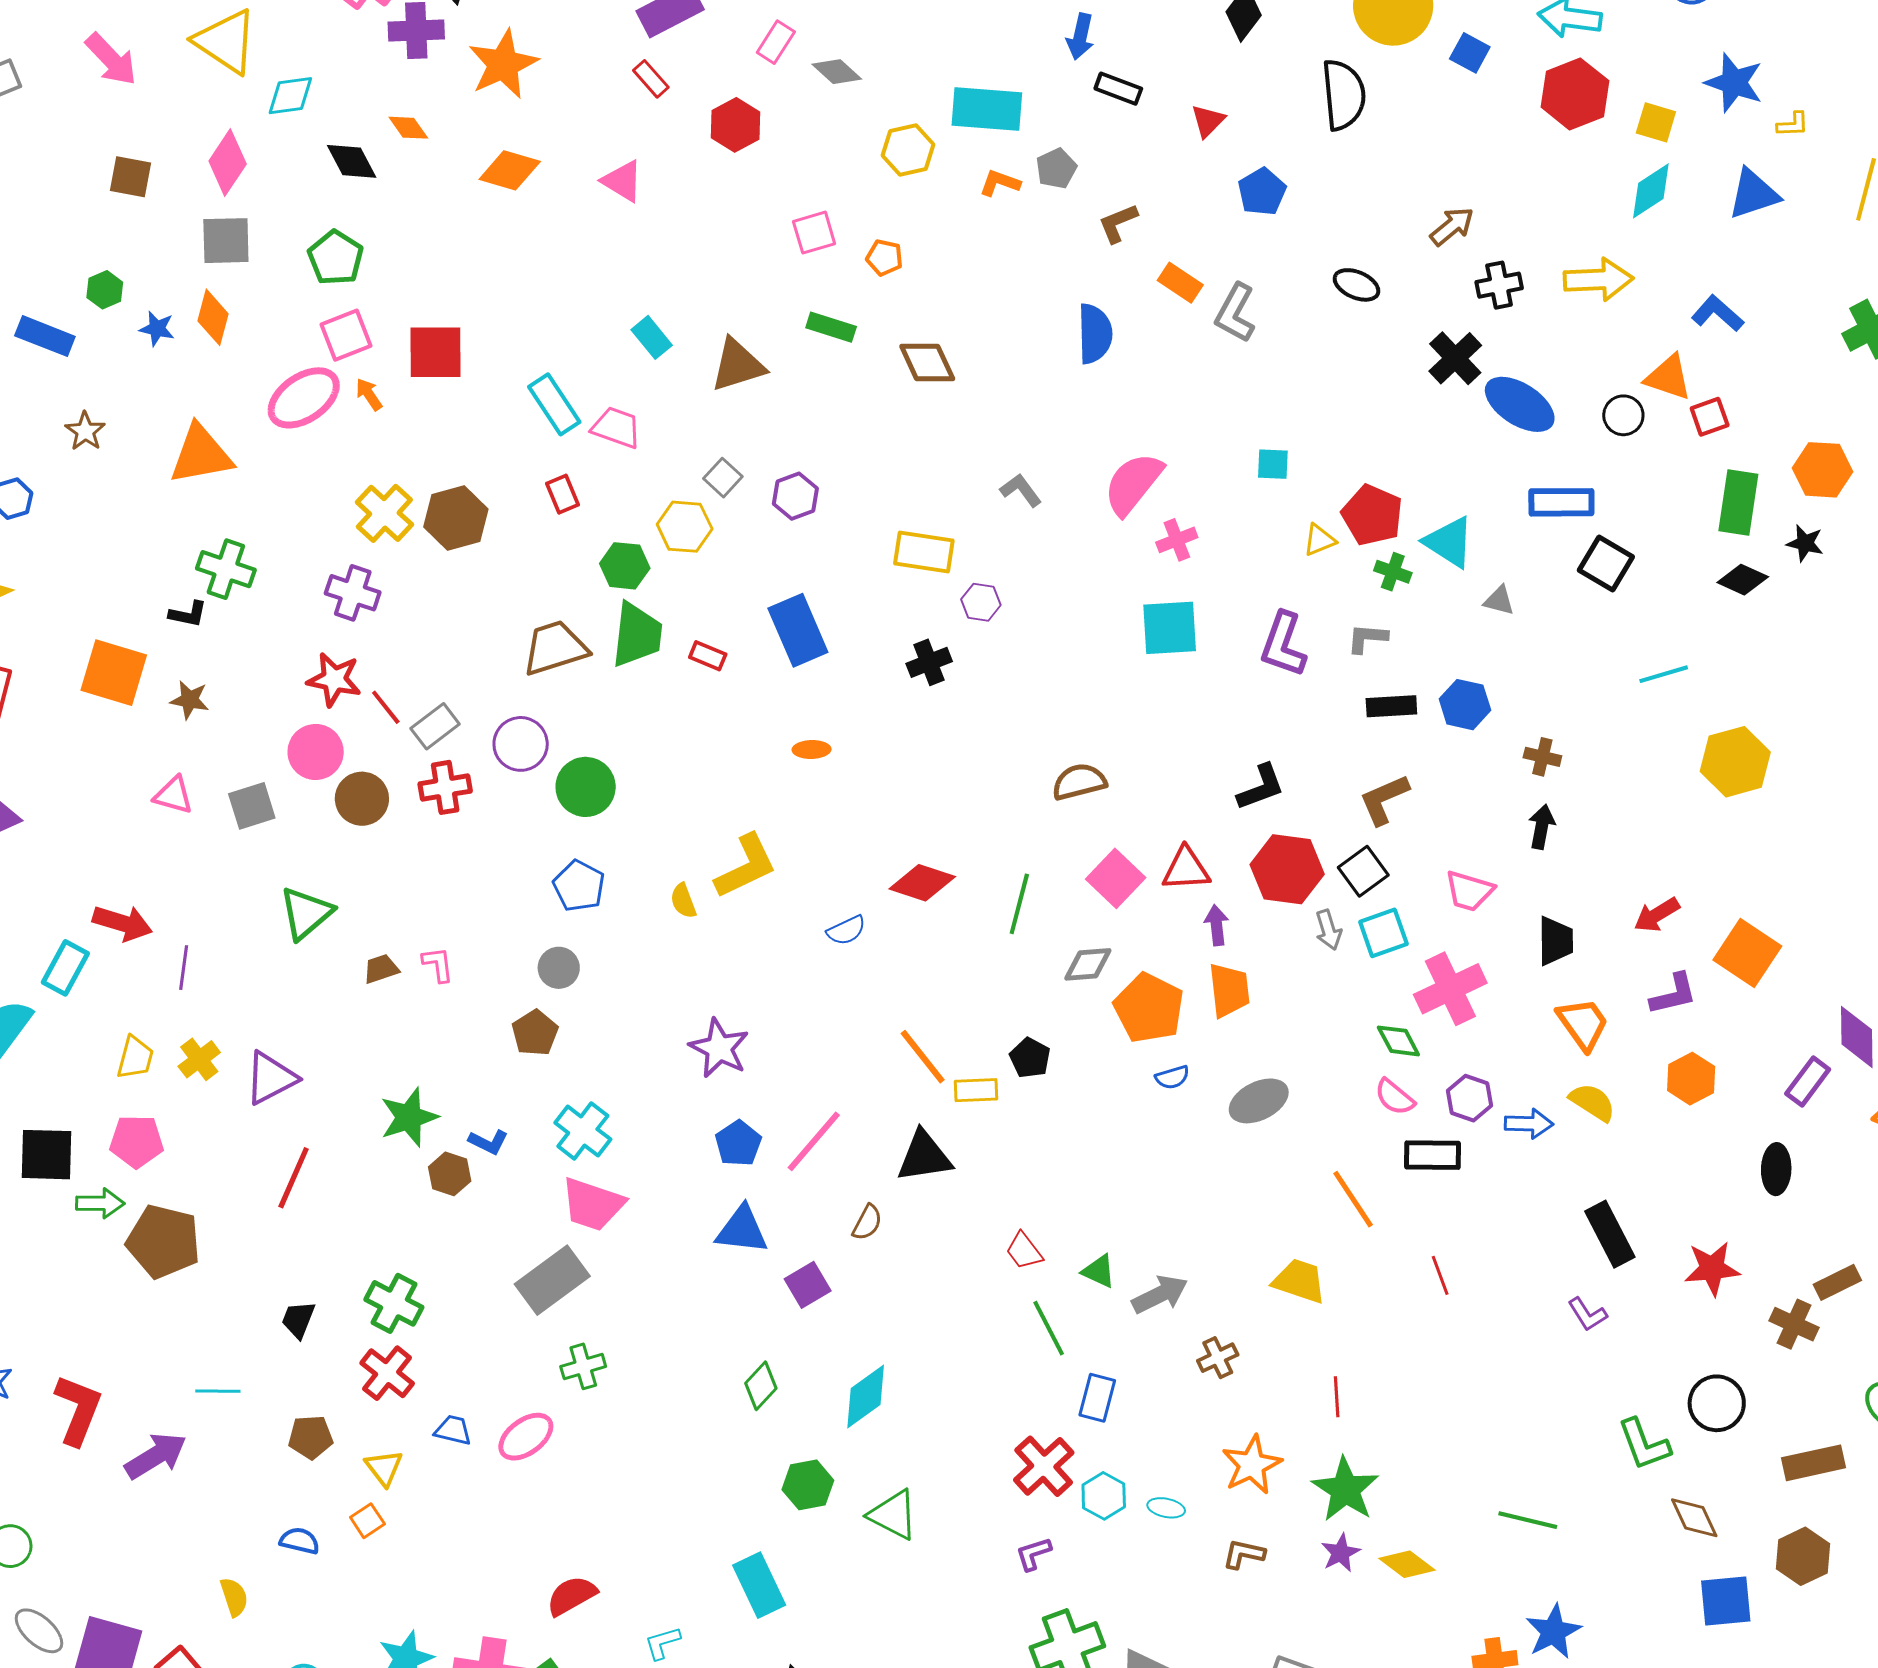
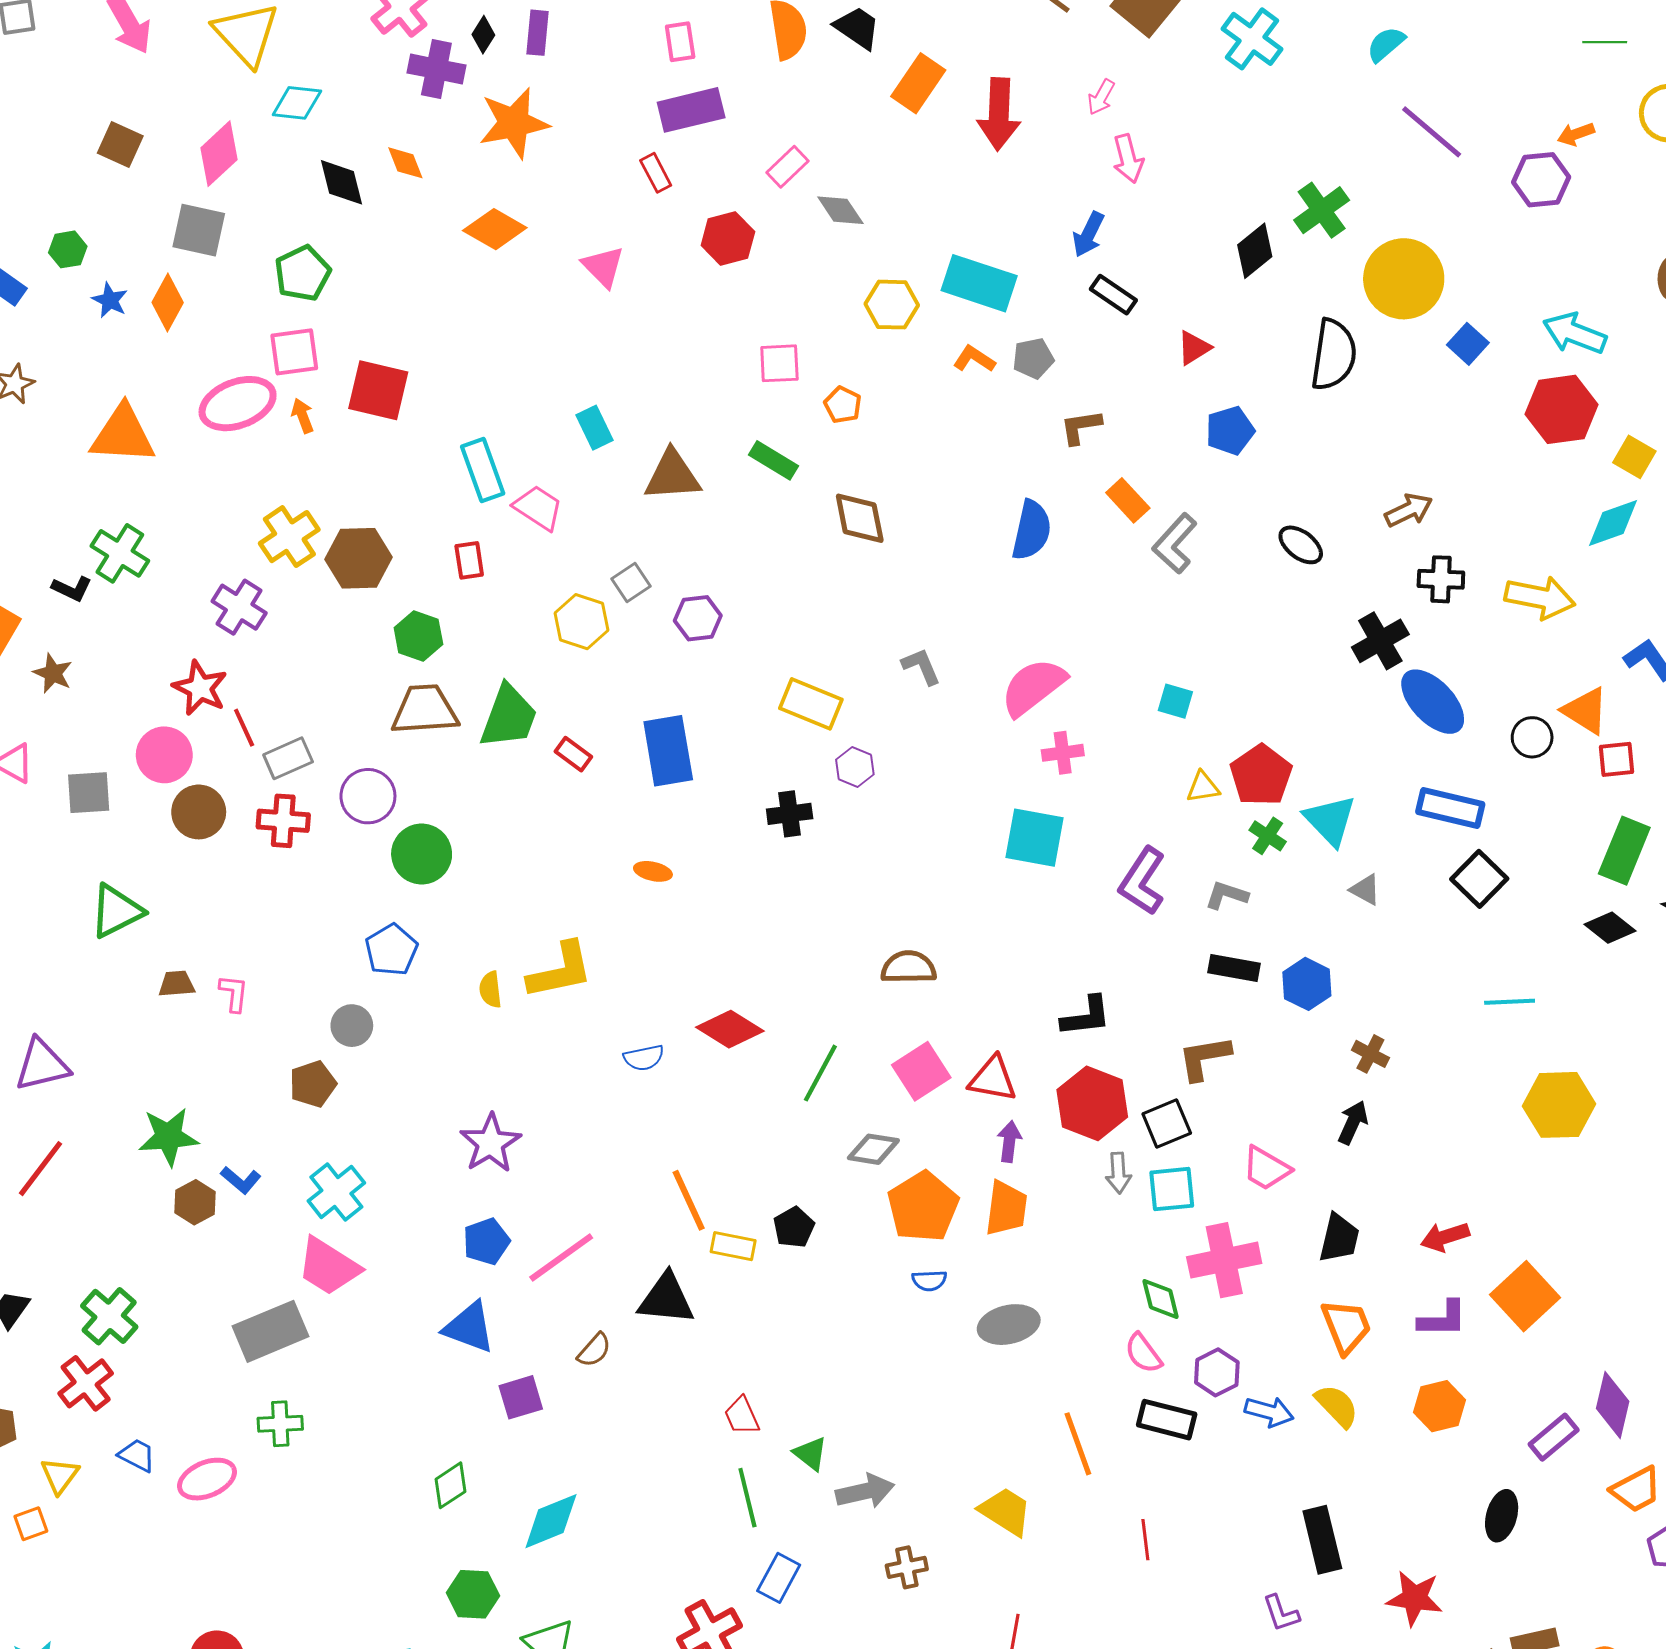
green hexagon: (625, 566) -> (418, 636), moved

